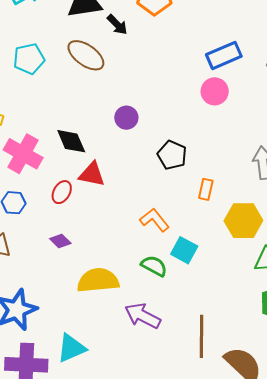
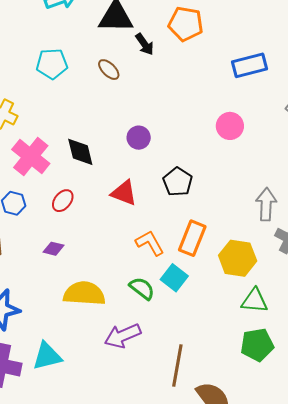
brown ellipse: (86, 55) -> (109, 70), size x0.6
blue rectangle: (224, 55) -> (250, 65), moved
red triangle: (92, 174) -> (124, 193), moved
orange rectangle: (206, 189) -> (192, 238), moved, size x1.6
purple diamond: (60, 241) -> (53, 249), turned -40
purple arrow: (143, 316) -> (123, 336), turned -60

